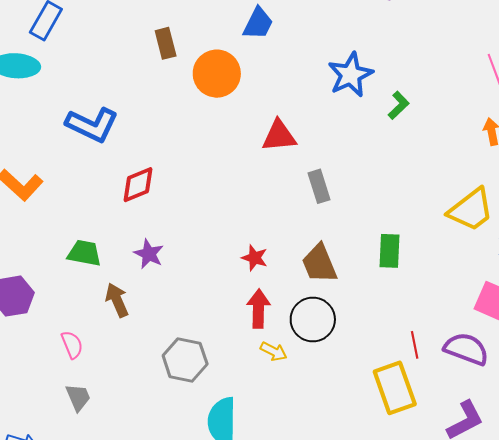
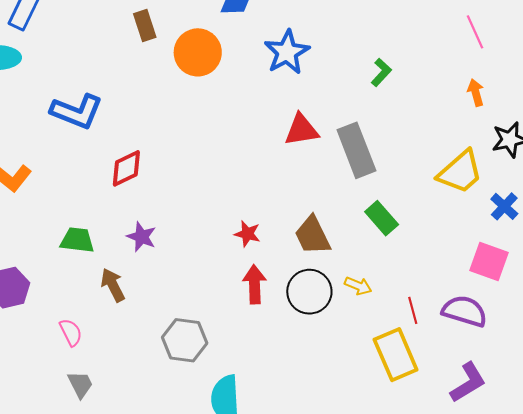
blue star: (350, 75) -> (287, 52), moved
red triangle: (279, 136) -> (301, 130), moved
gray rectangle: (319, 186) -> (356, 150), moved, size x1.6
green rectangle: (390, 251) -> (382, 218), turned -40
yellow arrow: (274, 351) -> (358, 286), moved

